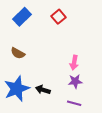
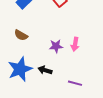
purple star: (75, 81) -> (56, 46), moved

